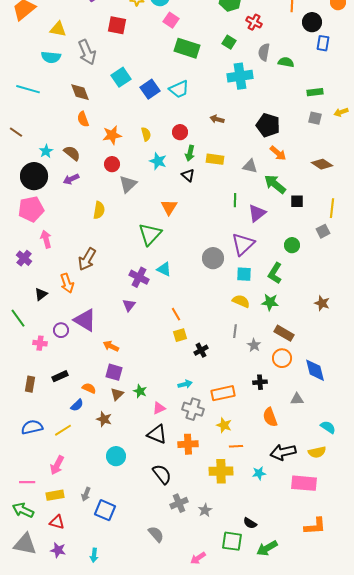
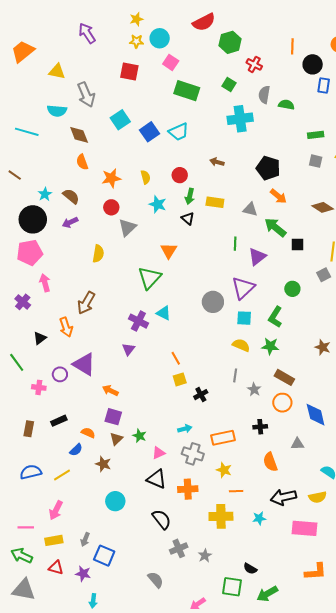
red square: (117, 25) -> (129, 71), moved
cyan semicircle: (51, 57) -> (57, 111), moved
purple star: (58, 550) -> (83, 574), moved

